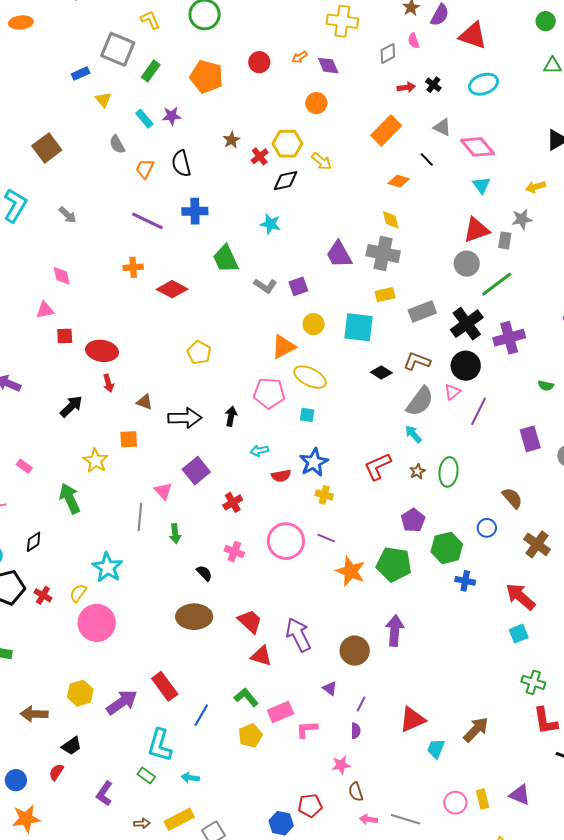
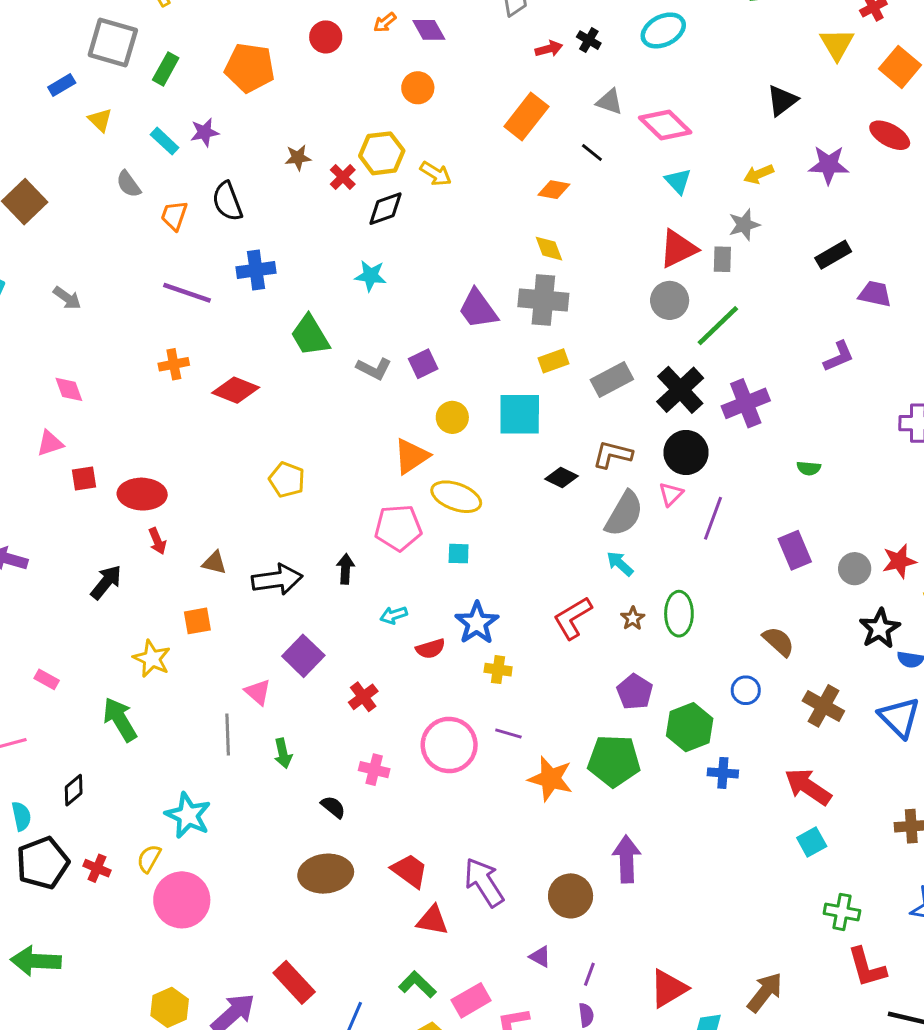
brown star: (231, 140) -> (298, 158), turned 30

